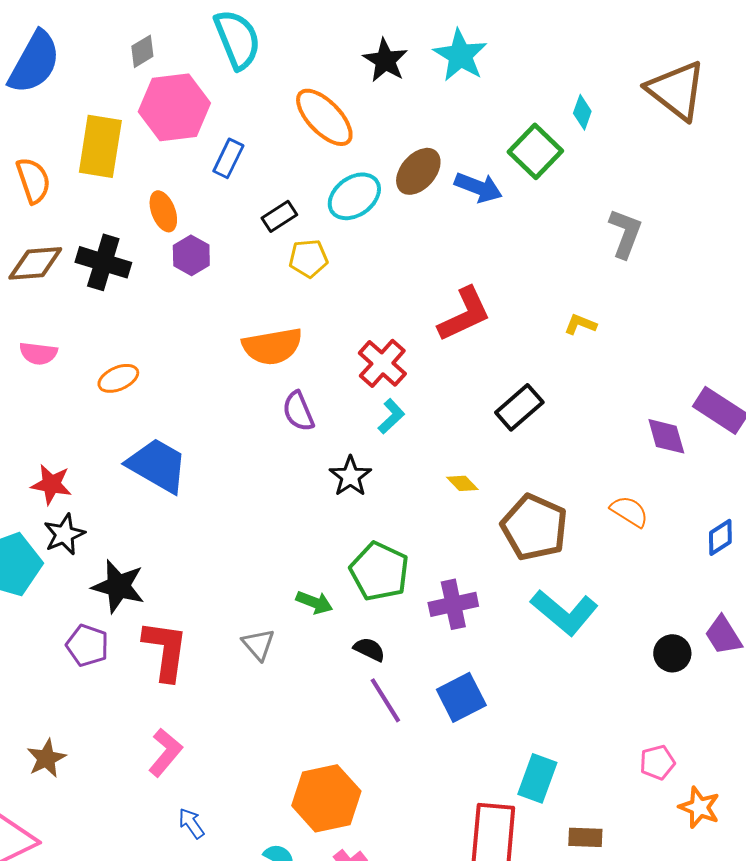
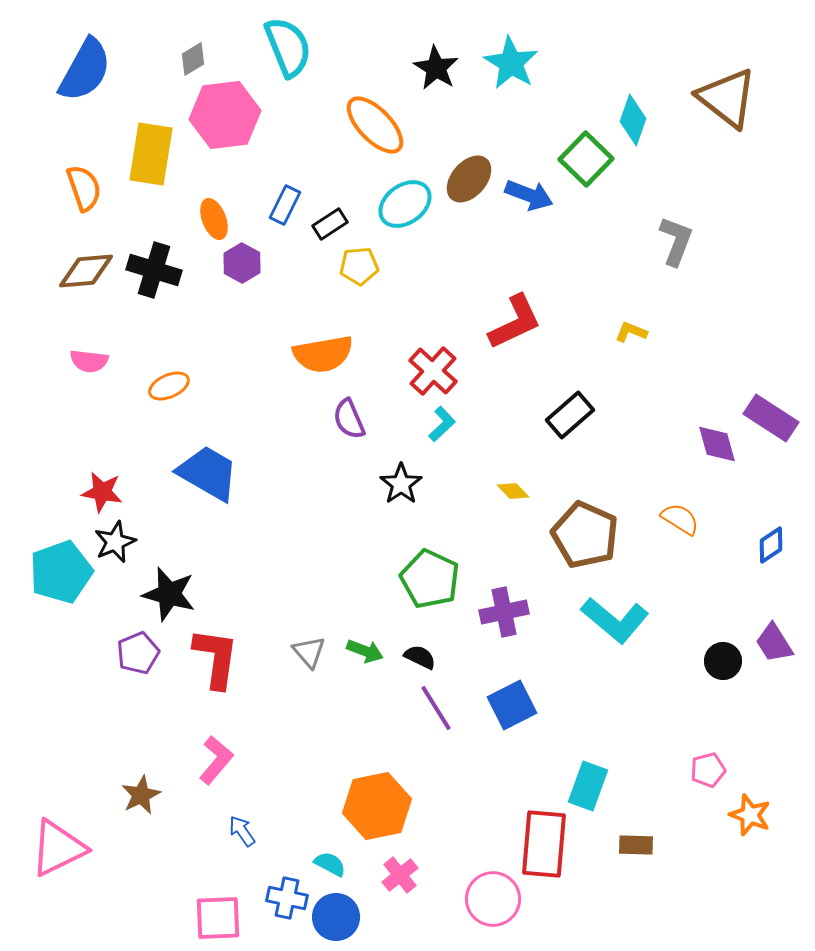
cyan diamond: (582, 112) -> (633, 120), size x1.4
blue rectangle: (228, 158) -> (285, 205), moved
green arrow: (314, 602) -> (365, 651), moved
purple pentagon: (87, 645) -> (138, 653), turned 30
brown star: (46, 758) -> (141, 795), moved

